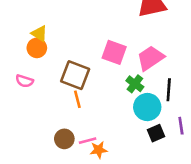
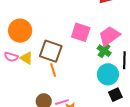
yellow triangle: (39, 34) -> (26, 58), moved
orange circle: (37, 48) -> (20, 31), size x1.5
green cross: (135, 84) -> (104, 51), moved

